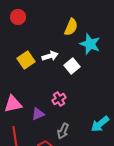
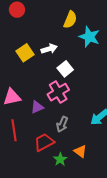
white square: (72, 66) -> (65, 69), moved
pink cross: (59, 99) -> (58, 92), size x1.5

